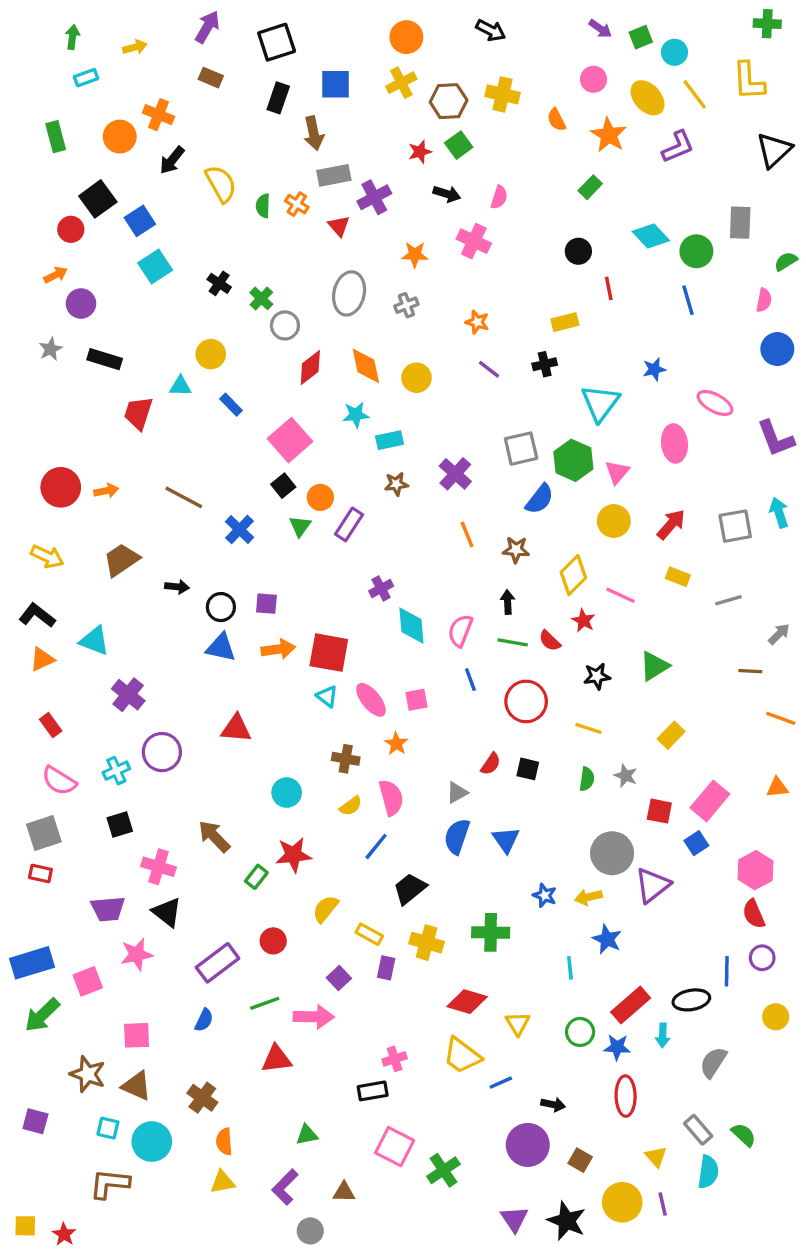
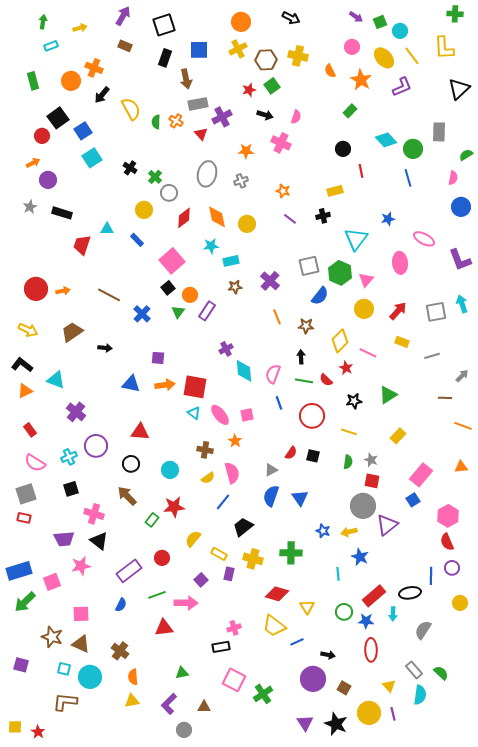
yellow circle: (211, 354) -> (144, 210), moved
black circle: (221, 607) -> (131, 464), moved
red square: (659, 811) -> (372, 481), moved

